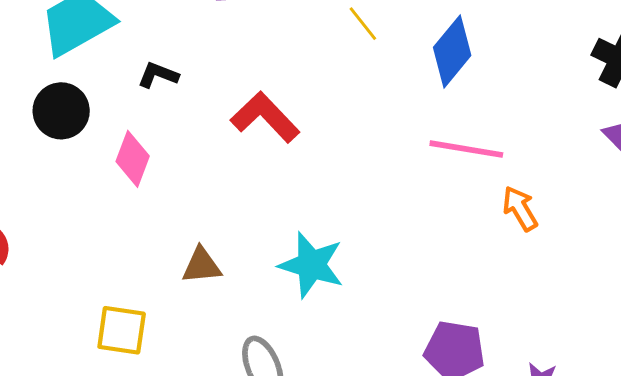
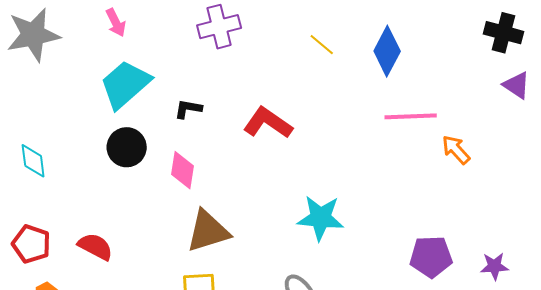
brown triangle: (202, 266) -> (208, 231), moved, size x1.6

